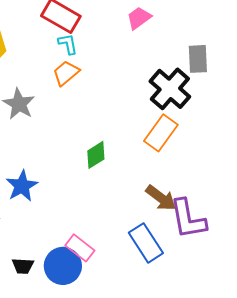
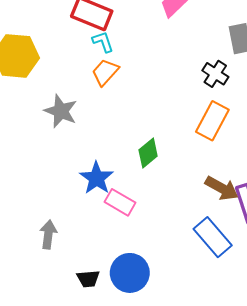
black cross: (170, 89) -> (215, 74), size x0.6
blue star: (22, 186) -> (97, 178), moved
pink rectangle: (80, 248) -> (120, 202), moved

